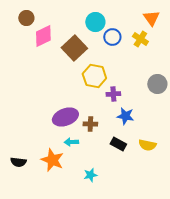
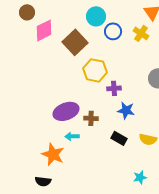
black semicircle: (18, 162) -> (43, 181), moved
cyan star: (90, 175) -> (140, 177), moved

